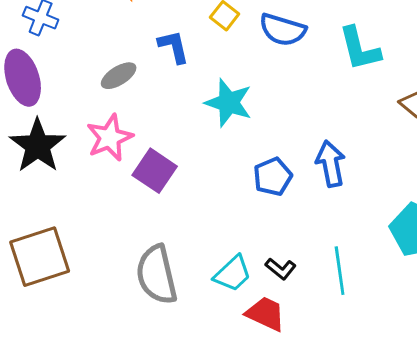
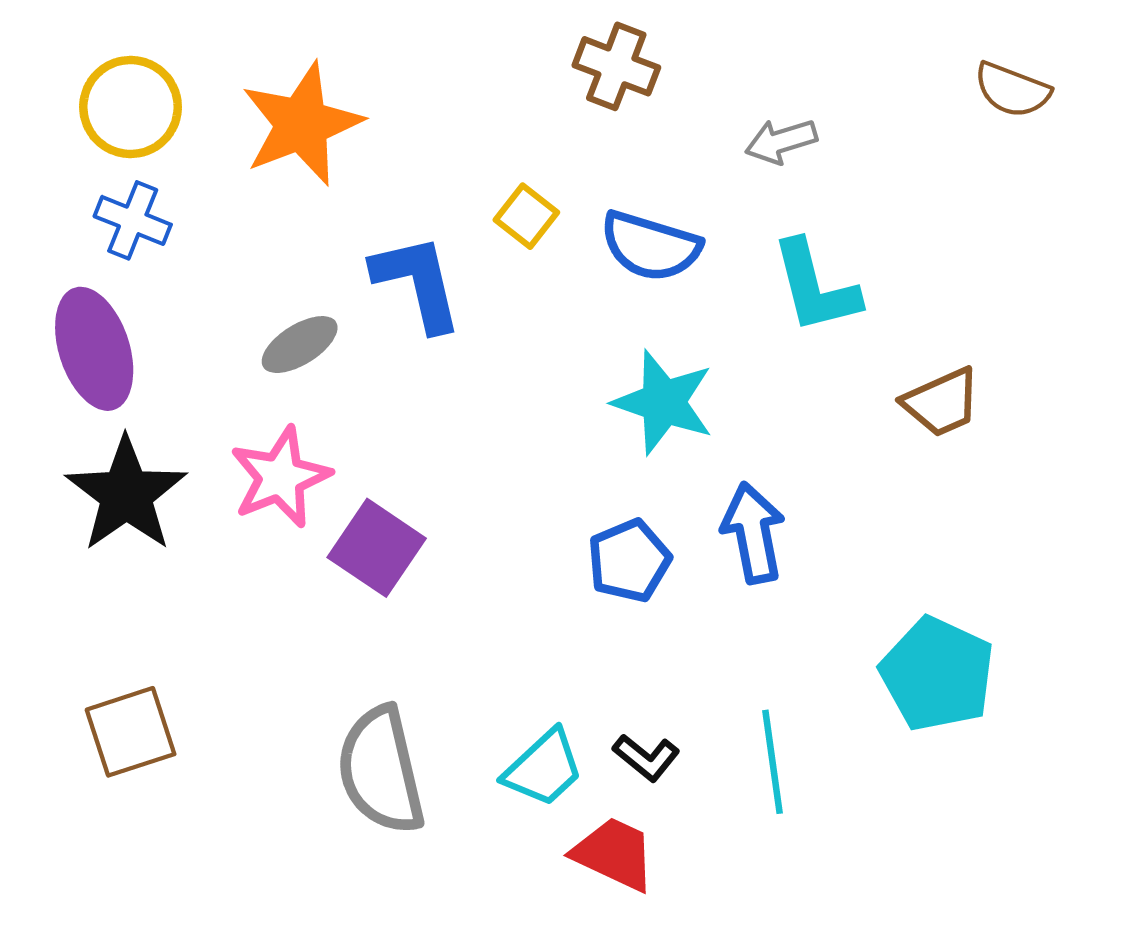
blue L-shape: (174, 47) -> (417, 282), size x1.4
cyan star: (229, 103) -> (663, 402), moved
brown square: (40, 257) -> (131, 732), size x0.7

